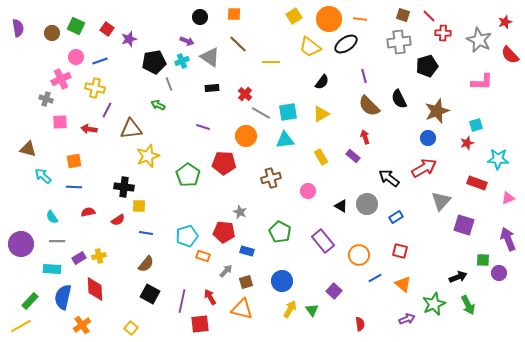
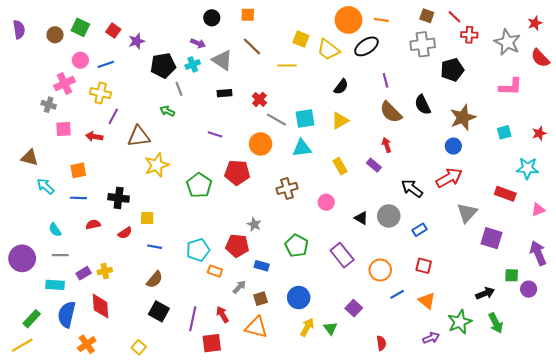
yellow square: (294, 16) -> (301, 39), moved, turned -35
red star: (467, 143) -> (539, 133), moved
black cross: (124, 187) -> (119, 198), moved

